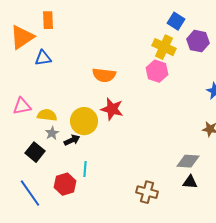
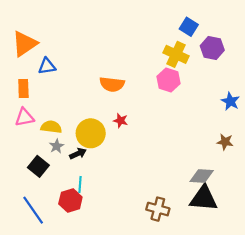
orange rectangle: (48, 20) -> (23, 89), moved
red star: (112, 109) -> (121, 121), size x0.6
cyan line: (85, 169) -> (80, 185), moved
black triangle: (190, 182) -> (204, 198), size x1.8

